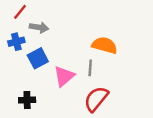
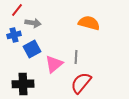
orange semicircle: (104, 45) -> (89, 23), moved
black cross: (27, 100) -> (23, 84), size x1.5

